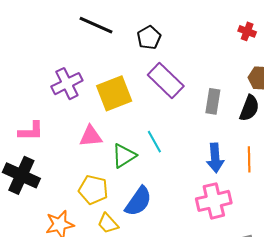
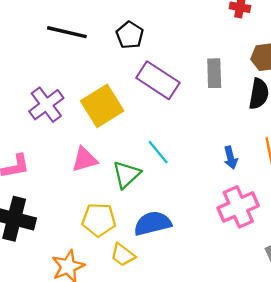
gray rectangle: (213, 101) -> (214, 73), moved
blue arrow: (215, 158) -> (231, 158), size x0.7
blue semicircle: (138, 201) -> (153, 223), turned -128

